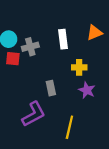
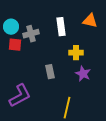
orange triangle: (94, 33) -> (90, 21), turned 35
purple L-shape: (34, 114) -> (20, 96), moved

